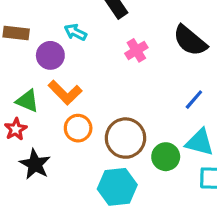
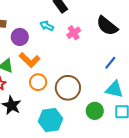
cyan arrow: (75, 32) -> (47, 26), moved
green circle: (166, 157) -> (95, 111), moved
cyan hexagon: (117, 187) -> (51, 120), moved

